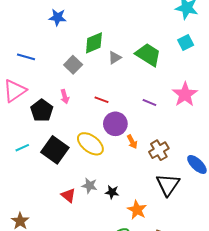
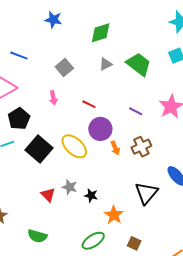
green diamond: (94, 43) -> (101, 33), moved
black pentagon: (42, 110) -> (19, 119), moved
brown cross: (159, 150) -> (141, 147), moved

